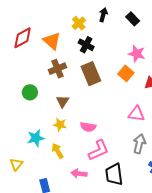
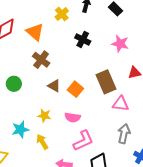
black cross: (86, 45) -> (83, 39), moved
brown cross: (58, 69) -> (41, 60), turned -30
orange square: (126, 73) -> (75, 89), moved
brown rectangle: (91, 74) -> (106, 82), moved
brown triangle: (63, 101) -> (54, 86), moved, turned -32

